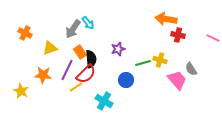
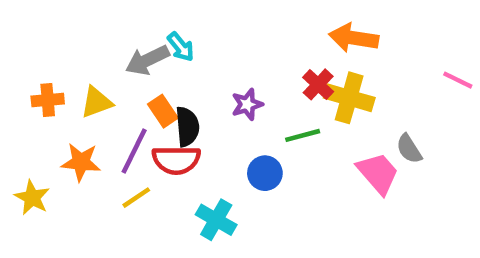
gray arrow: (73, 29) -> (147, 60), turned 30
orange cross: (25, 33) -> (48, 100), moved, turned -32
red cross: (178, 35) -> (318, 84), moved, turned 32
yellow cross: (160, 60) -> (349, 98), moved, size x1.5
red semicircle: (86, 74) -> (176, 160), turned 45
yellow line: (76, 87) -> (136, 198), moved

